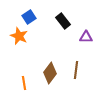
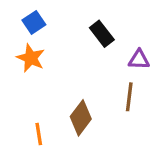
blue square: (29, 17) -> (34, 22), moved
brown line: (76, 70) -> (129, 97), moved

